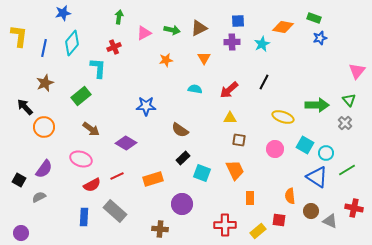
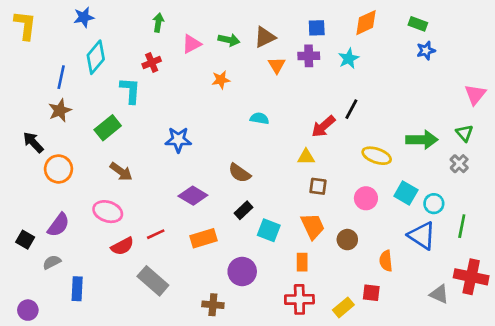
orange diamond: (283, 27) -> (366, 23), moved, turned -35
yellow L-shape: (19, 36) -> (25, 25), moved
blue line: (44, 48) -> (61, 77), moved
orange triangle: (204, 58) -> (277, 65), moved
red arrow: (229, 90) -> (323, 126), moved
blue star: (146, 106) -> (178, 140), moved
purple diamond: (126, 143) -> (193, 196), moved
green line: (347, 170) -> (462, 226), turned -48
orange rectangle: (250, 198) -> (302, 262), moved
red cross: (354, 208) -> (471, 277), size x1.4
brown circle: (311, 211) -> (347, 240), moved
blue rectangle: (84, 217) -> (77, 289), moved

